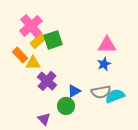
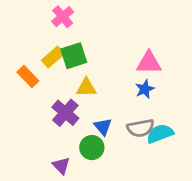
pink cross: (31, 26) -> (63, 17), moved, size x0.7
yellow triangle: (33, 63) -> (86, 88), moved
blue triangle: (74, 91) -> (103, 127), turned -40

